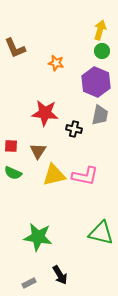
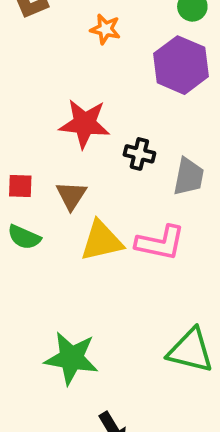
gray trapezoid: (100, 115) -> (189, 177), moved

